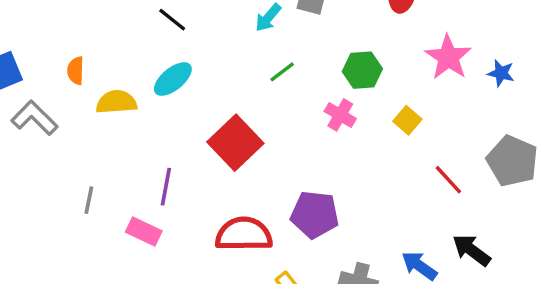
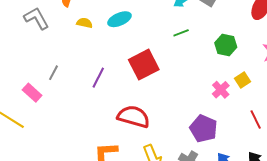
yellow semicircle: (116, 102) -> (84, 23), size x0.7
pink cross: (340, 115) -> (221, 90), moved
purple pentagon: (315, 215) -> (204, 129), moved
pink rectangle: (144, 231) -> (32, 93), moved

